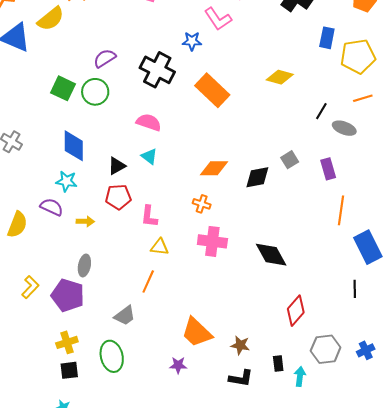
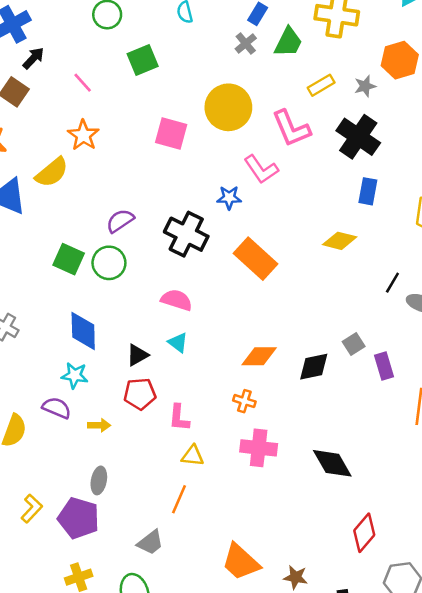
blue rectangle: (327, 38) -> (368, 191), moved
purple rectangle: (328, 169) -> (384, 366), moved

